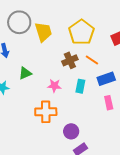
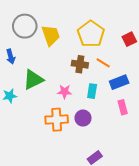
brown cross: (70, 60) -> (80, 64), turned 35
green triangle: (25, 73) -> (33, 80), size x1.5
purple circle: (71, 131) -> (83, 118), moved

